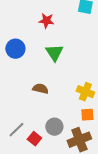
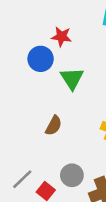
blue circle: (15, 49) -> (41, 59), moved
brown semicircle: (40, 89) -> (54, 126), turned 105

